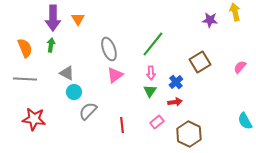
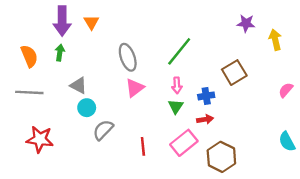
yellow arrow: (235, 12) -> (275, 40), moved
pink semicircle: (240, 67) -> (286, 90), moved
blue cross: (176, 82) -> (206, 96), turned 32
pink rectangle: (157, 122) -> (184, 143), size x1.6

